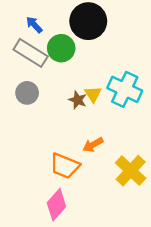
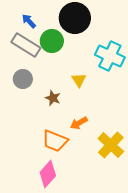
cyan cross: (125, 89) -> (110, 56), moved
brown star: (78, 100) -> (53, 98), moved

